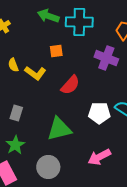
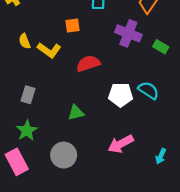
red semicircle: (70, 85) -> (88, 64), turned -150
green triangle: (59, 129) -> (76, 113), size x0.6

